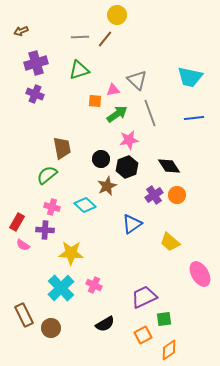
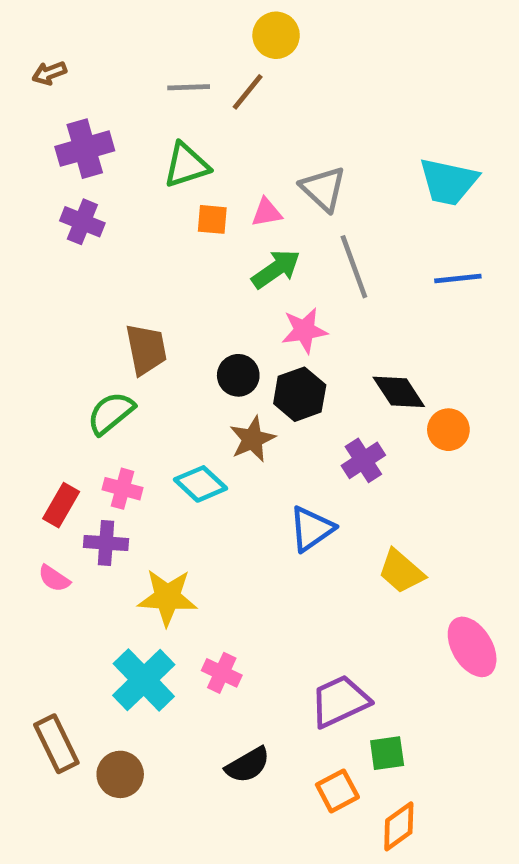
orange square: (95, 101) -> (212, 219), moved
orange circle: (177, 195) -> (448, 430), moved
red rectangle: (17, 222) -> (61, 505), moved

